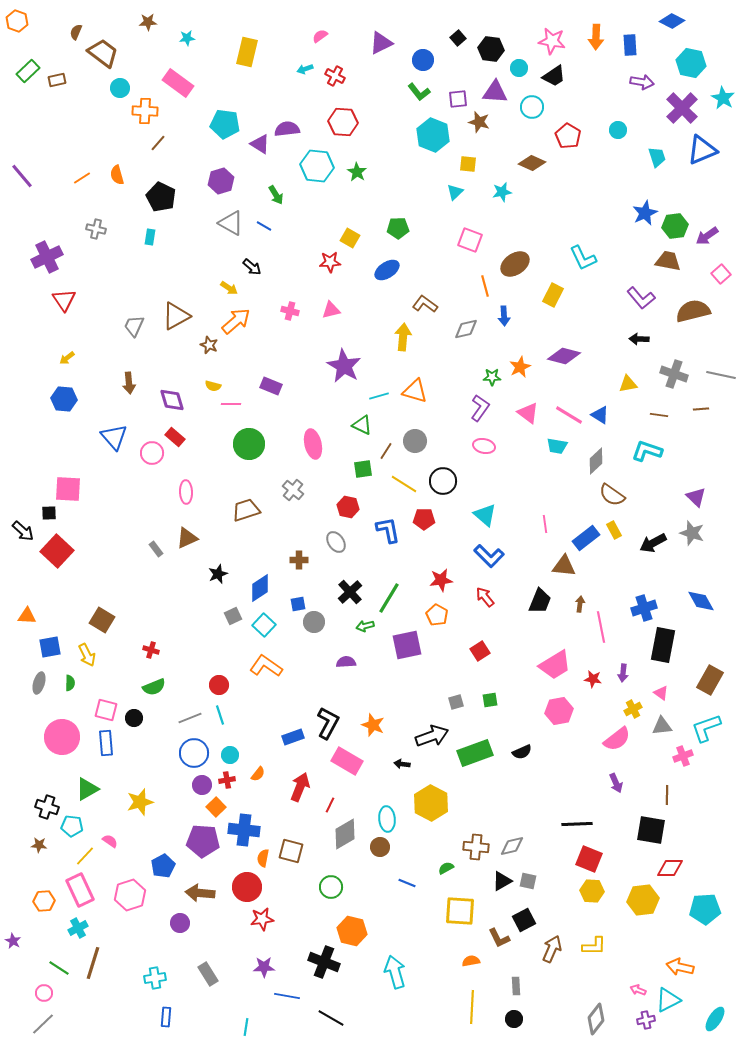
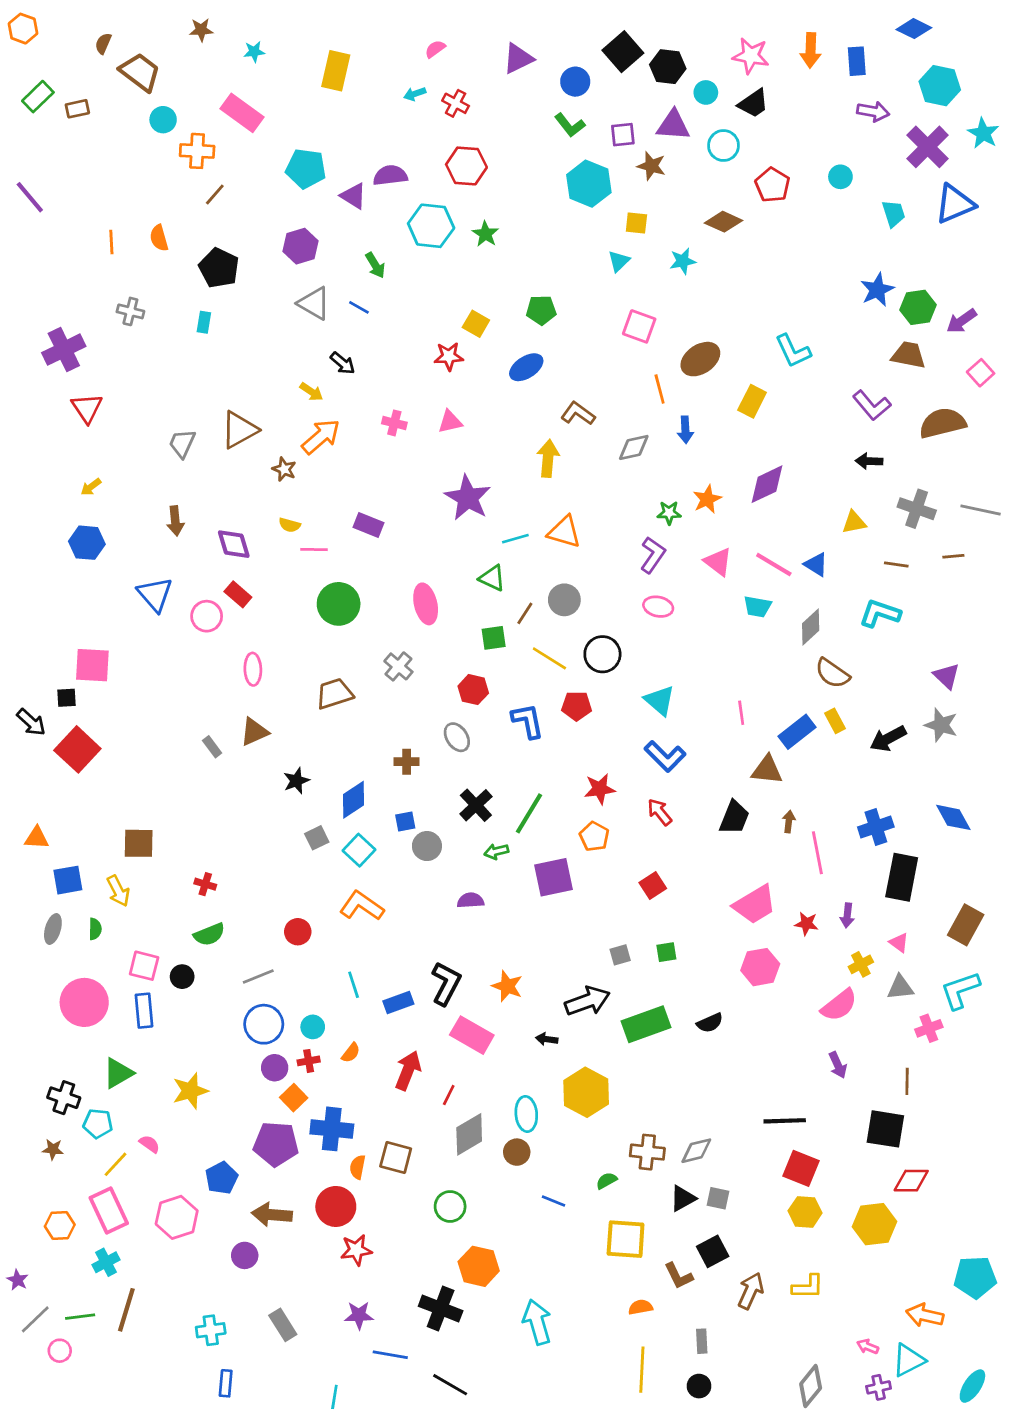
black square: (458, 38) -> (623, 52), size x1.8
purple line: (22, 176) -> (30, 197), moved
orange line: (82, 178) -> (111, 242), turned -60
purple diamond: (564, 356) -> (767, 484), turned -40
brown square: (102, 620) -> (139, 843), turned -30
cyan line: (220, 715) -> (354, 985), moved
cyan pentagon: (705, 909) -> (975, 1277), moved
green line: (59, 968) -> (80, 1317), turned -40
gray line: (43, 1024) -> (35, 1319), moved

